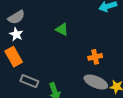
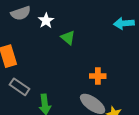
white star: (16, 34) -> (46, 21), moved

